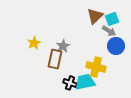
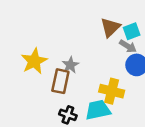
yellow star: (34, 43) -> (34, 61), size x1.5
black cross: (70, 83) -> (68, 115), moved

